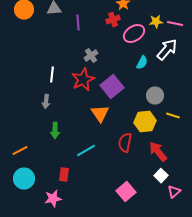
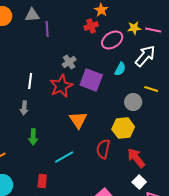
purple line: (78, 23) -> (47, 29), moved
purple square: (112, 87) -> (91, 80), moved, turned -30
yellow line: (173, 116) -> (151, 89), moved

